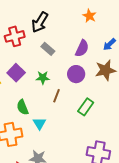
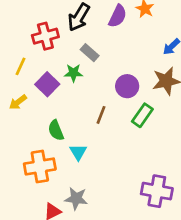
purple semicircle: (82, 48) -> (118, 16), moved
green star: (43, 78) -> (73, 73), moved
green rectangle: (86, 107) -> (142, 115), moved

